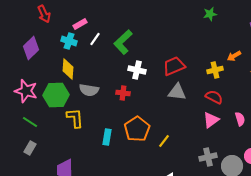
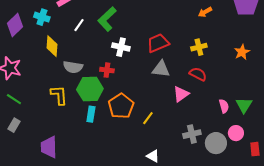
white line: (95, 39) -> (79, 25), moved
cyan cross: (69, 41) -> (42, 17), moved
orange arrow: (234, 56) -> (205, 12), moved
green hexagon: (56, 95) -> (90, 89), moved
pink semicircle: (240, 119) -> (224, 106), moved
pink triangle: (211, 120) -> (181, 94), moved

